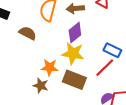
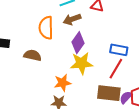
brown rectangle: (74, 80) -> (109, 93), moved

